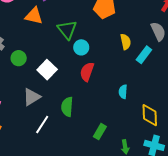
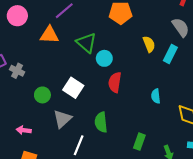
green circle: (19, 58) -> (42, 95), moved

